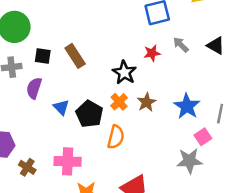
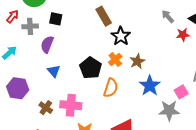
red star: (152, 53) -> (183, 35), moved
brown rectangle: (75, 56) -> (104, 16), moved
blue star: (187, 106) -> (150, 86), moved
blue triangle: (61, 107) -> (54, 71), moved
brown cross: (27, 167) -> (46, 108), moved

